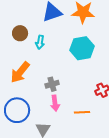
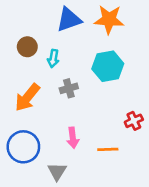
gray cross: (52, 84) -> (69, 88), moved

